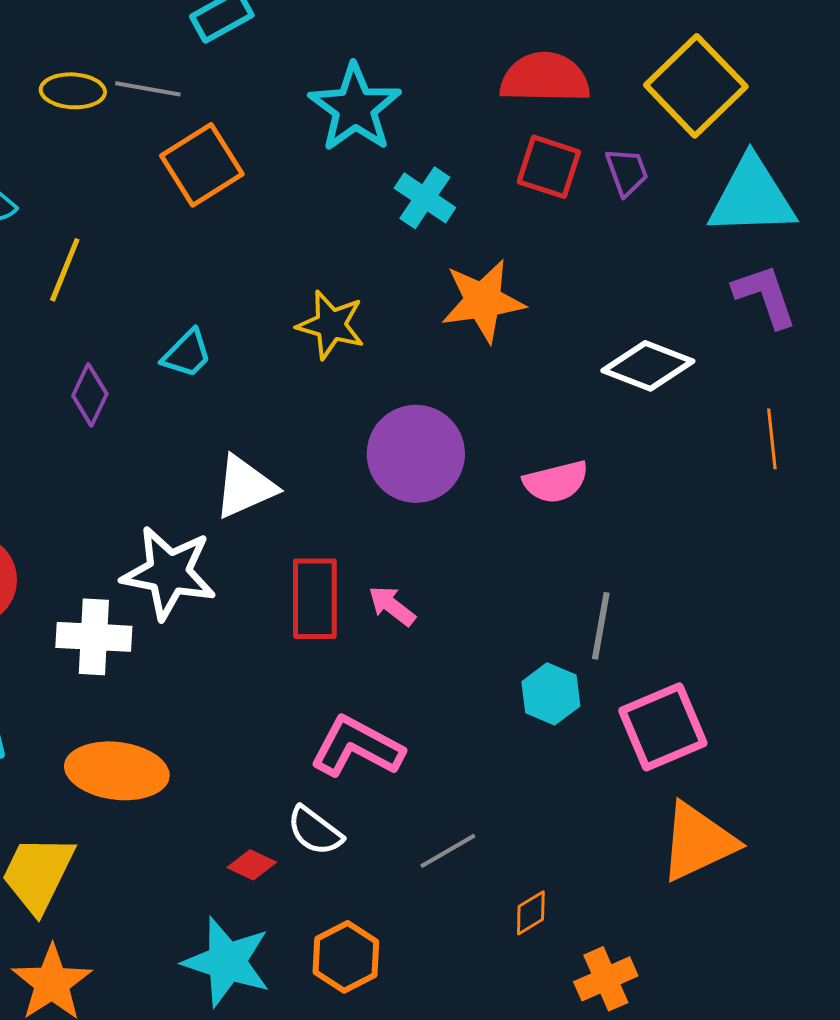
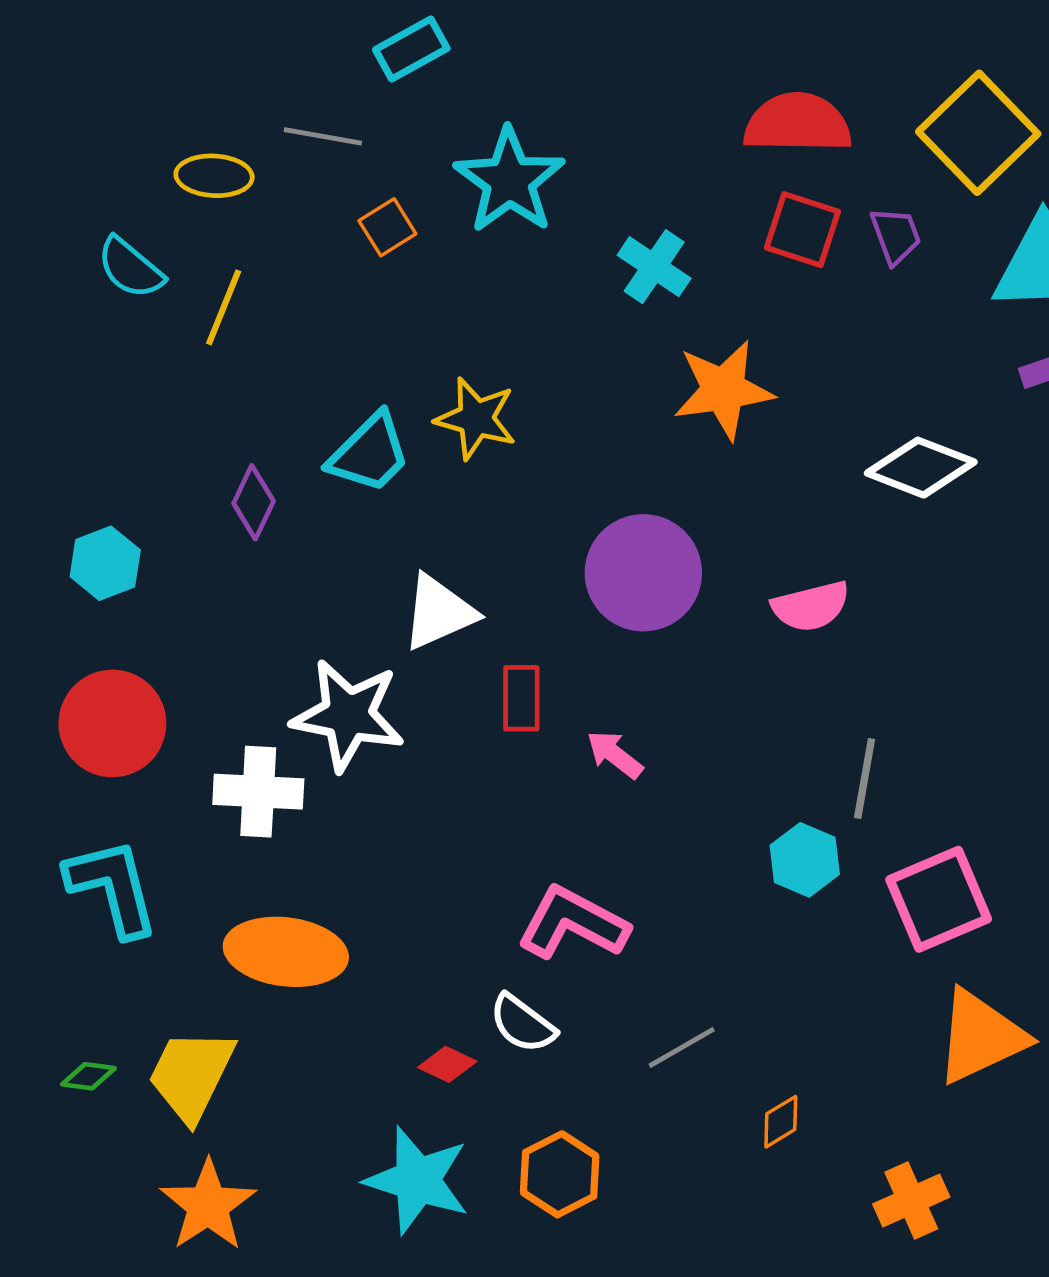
yellow ellipse: (73, 91) -> (214, 176), moved
cyan star: (355, 108) -> (509, 181), moved
orange square: (202, 165) -> (387, 227), size x0.6
yellow line: (65, 270) -> (224, 307), moved
yellow star: (331, 325) -> (476, 419), moved
cyan trapezoid: (187, 354) -> (370, 453), size x1.4
red rectangle: (315, 599) -> (521, 698), moved, size x0.7
orange cross: (606, 979) -> (911, 1201), moved

